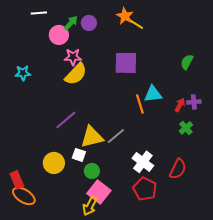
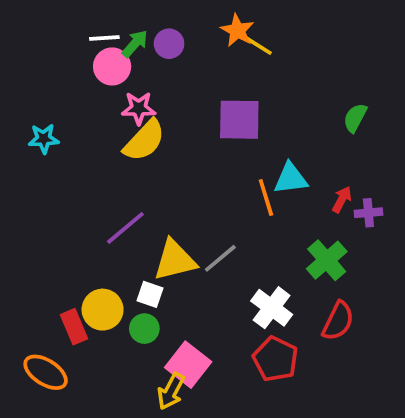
white line: (39, 13) -> (104, 38), moved
purple cross: (194, 102) -> (368, 213), moved
green cross: (186, 128) -> (327, 260), moved, size x1.5
green circle: (92, 171) -> (144, 329), moved
red rectangle: (17, 180) -> (74, 327), moved

